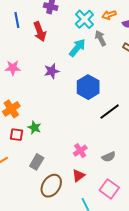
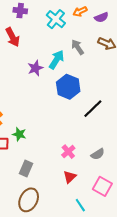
gray arrow: (100, 38) -> (78, 47), moved
cyan arrow: (77, 48) -> (57, 60), moved
purple star: (52, 71) -> (35, 68), moved
brown ellipse: (51, 186) -> (29, 200), moved

